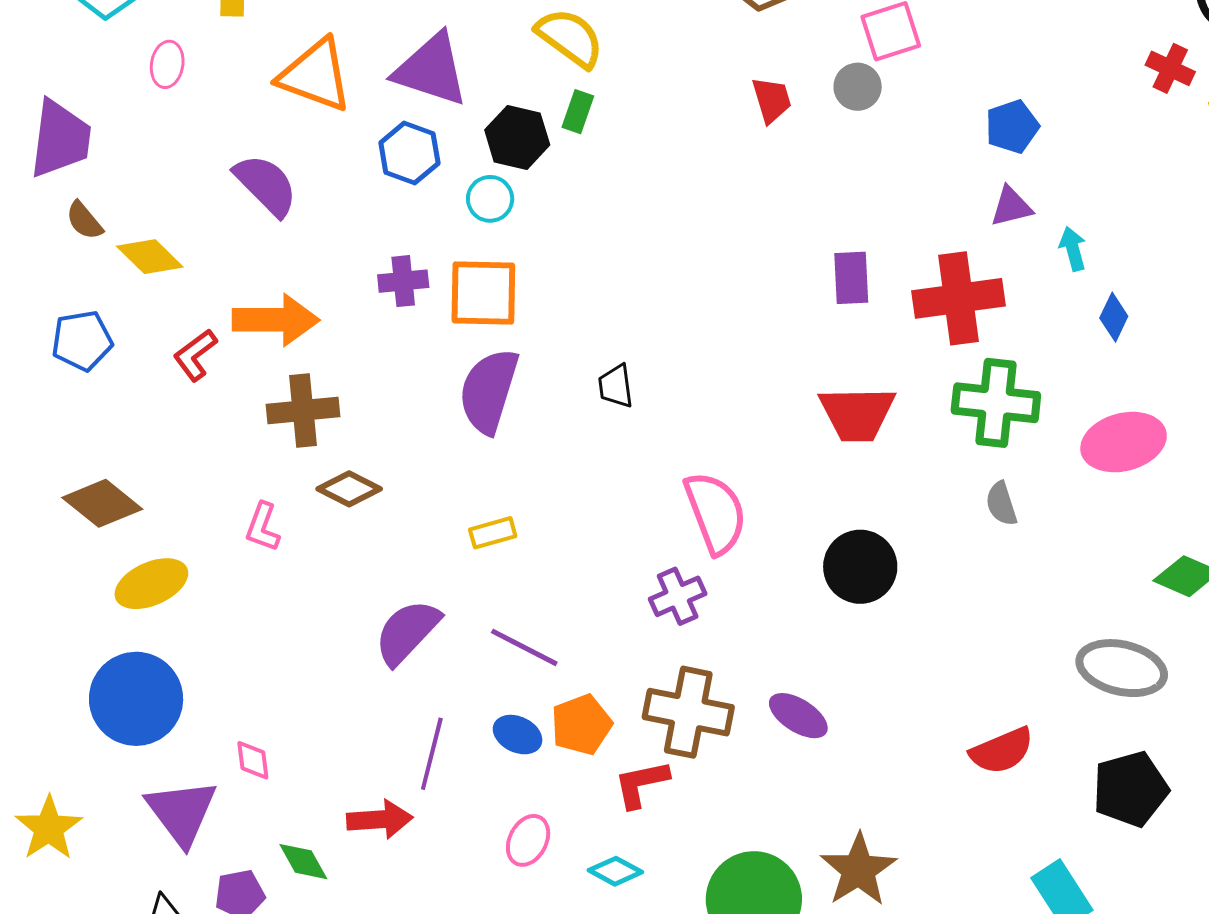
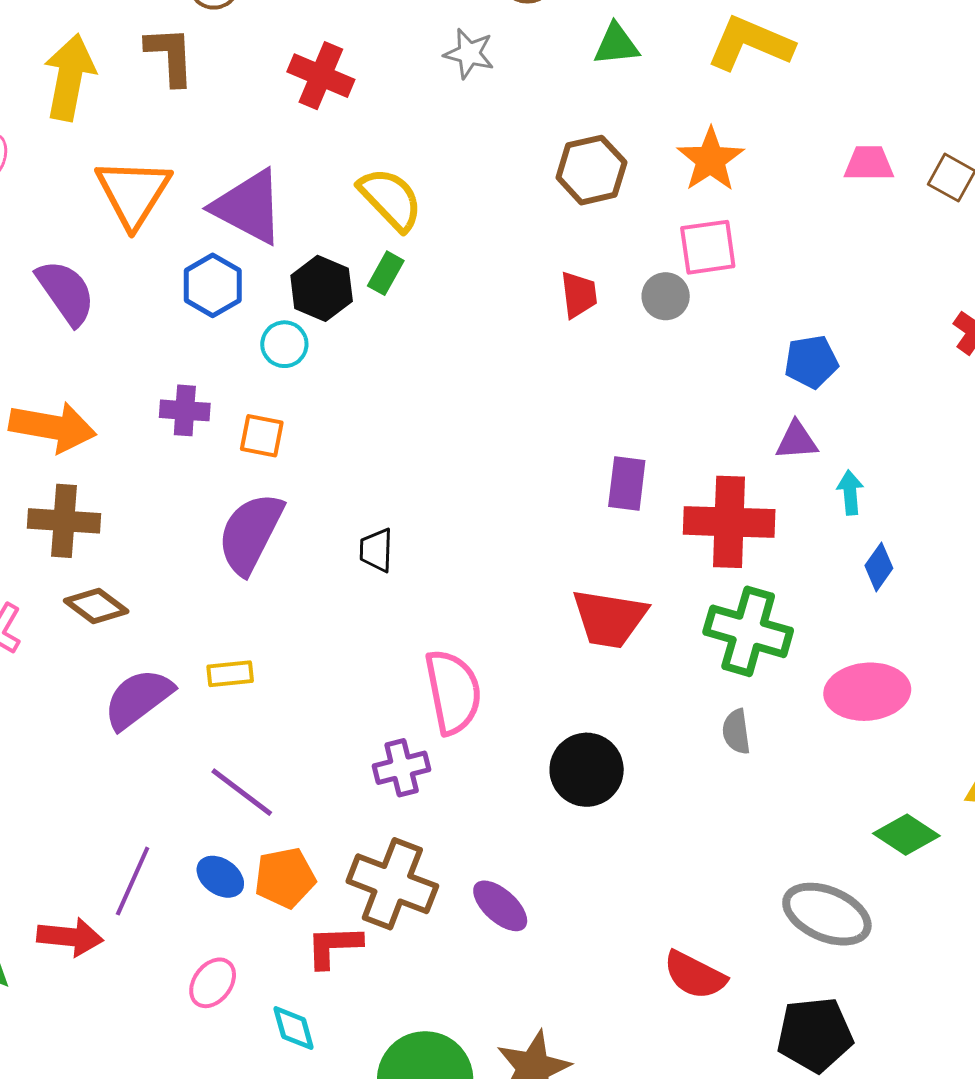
orange triangle: (315, 75) -> (133, 193), turned 32
orange square: (483, 293) -> (262, 436), size x0.6
purple semicircle: (407, 632) -> (138, 699), moved
red semicircle: (1002, 751) -> (695, 975), turned 40
cyan diamond: (615, 871) -> (294, 1028), turned 36

